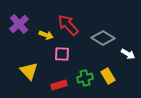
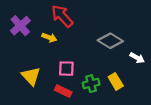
red arrow: (68, 25) -> (62, 16), moved
pink square: (62, 54) -> (66, 69), moved
red rectangle: (59, 85) -> (63, 91), turned 42

